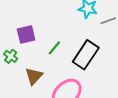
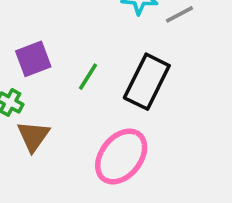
brown triangle: (34, 76) -> (33, 136), moved

